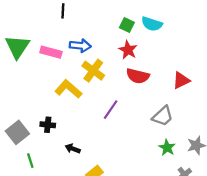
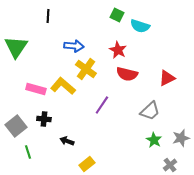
black line: (63, 11) -> (48, 16), moved
green square: (127, 25) -> (117, 15), moved
pink rectangle: (51, 52) -> (36, 89), moved

